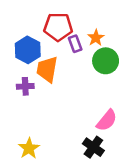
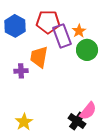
purple rectangle: (75, 44) -> (62, 36), size x1.6
blue hexagon: (28, 50) -> (15, 26), moved
pink semicircle: (107, 120) -> (88, 111), moved

